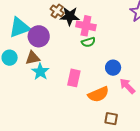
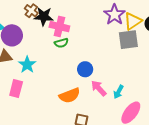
cyan star: (40, 72) -> (27, 65), moved
pink rectangle: (74, 78) -> (16, 88), moved

